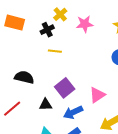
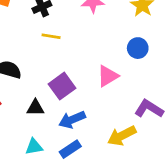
pink triangle: (97, 95) -> (108, 76), moved

